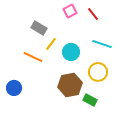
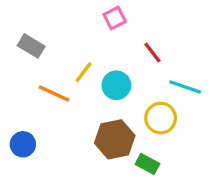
red line: (93, 14) -> (152, 52), moved
gray rectangle: (39, 28) -> (31, 46), moved
cyan line: (102, 44) -> (185, 87), moved

